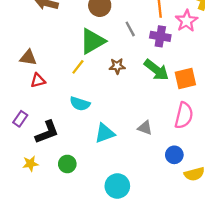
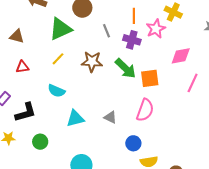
green triangle: (92, 41) -> (61, 29), moved
brown triangle: (28, 58) -> (17, 36), moved
brown star: (117, 66) -> (92, 62), size x1.5

